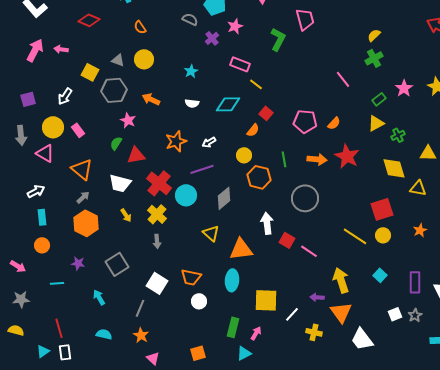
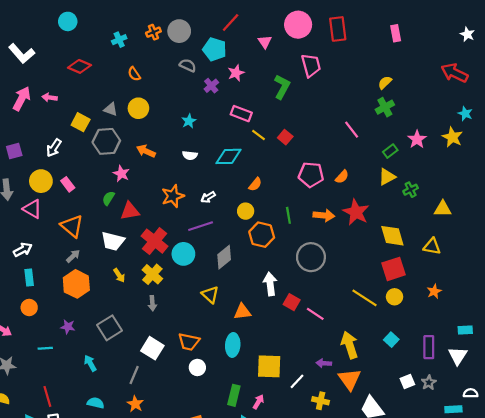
red square: (266, 113) -> (285, 137), moved
yellow diamond: (394, 168) -> (392, 236), moved
orange triangle: (241, 249) -> (242, 312), size x0.7

